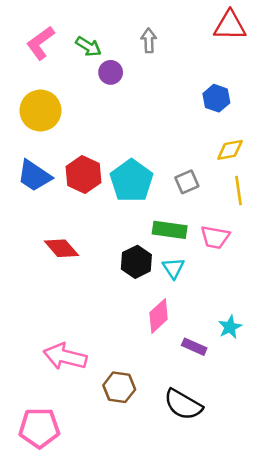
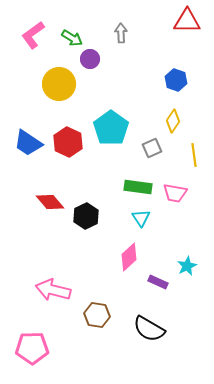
yellow circle: (40, 111) -> (59, 84), moved
yellow diamond: (230, 150) -> (173, 121), moved, turned -45
cyan pentagon: (132, 181) -> (111, 128), moved
black hexagon: (136, 262) -> (86, 216), moved

